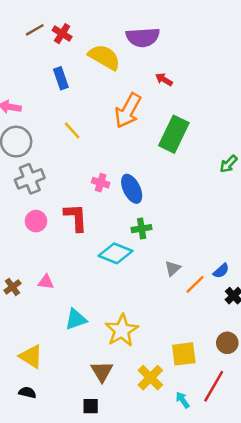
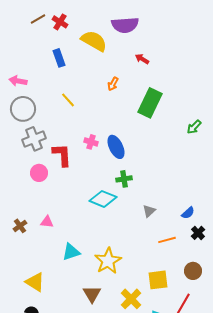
orange arrow: (128, 111) -> (113, 84), size x0.5
red L-shape: (76, 217) -> (62, 155), moved
orange line: (195, 284) -> (167, 240), moved, turned 30

